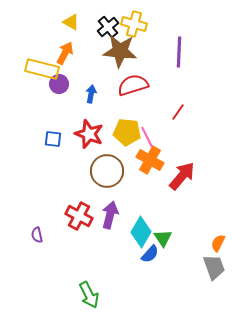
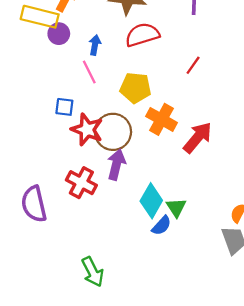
red star: (89, 134) -> (87, 130), moved
pink line: (147, 137) -> (89, 72), moved
blue square: (53, 139) -> (64, 107), moved
purple arrow: (110, 215) -> (116, 165), moved
purple semicircle: (37, 235) -> (34, 204), size x2.0

